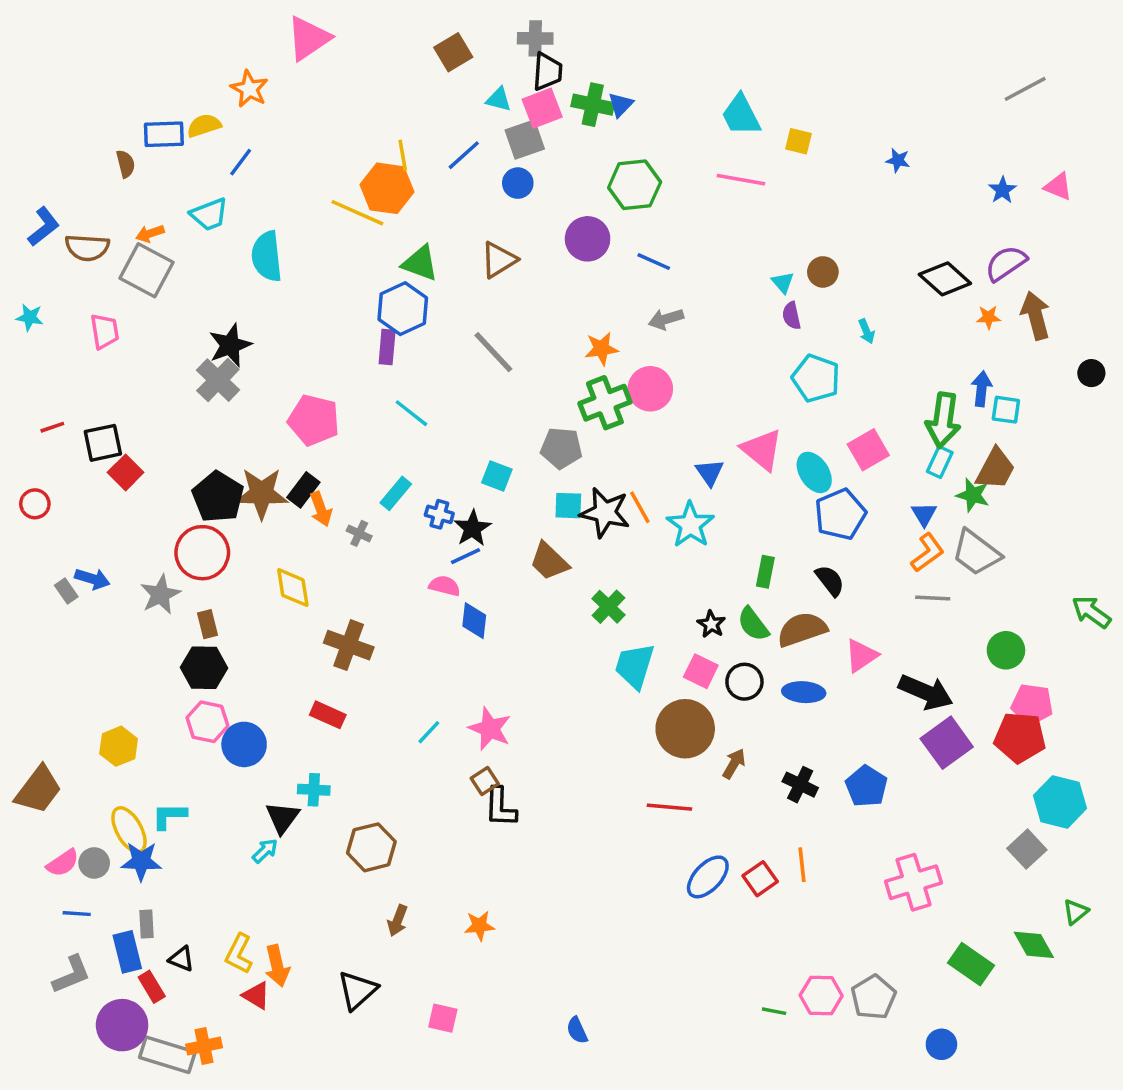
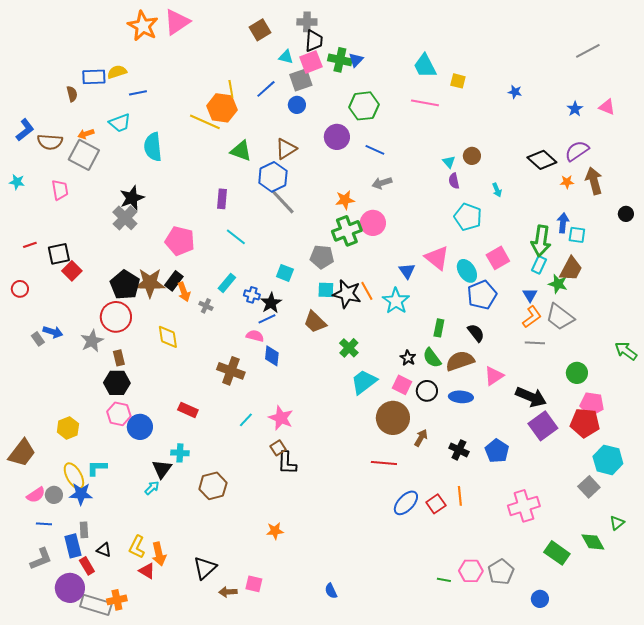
orange star: (249, 89) -> (143, 26), moved, size x1.4
blue line: (241, 162) -> (138, 93), turned 42
blue hexagon: (403, 309) -> (273, 177), moved
brown cross: (349, 645) -> (231, 371), moved
cyan trapezoid: (635, 666) -> (364, 382), turned 36
brown arrow: (397, 921) -> (228, 592), moved, turned 66

